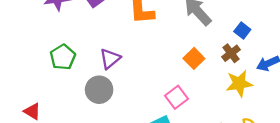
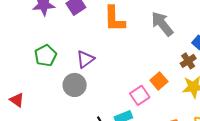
orange square: (194, 58) -> (159, 81), moved

